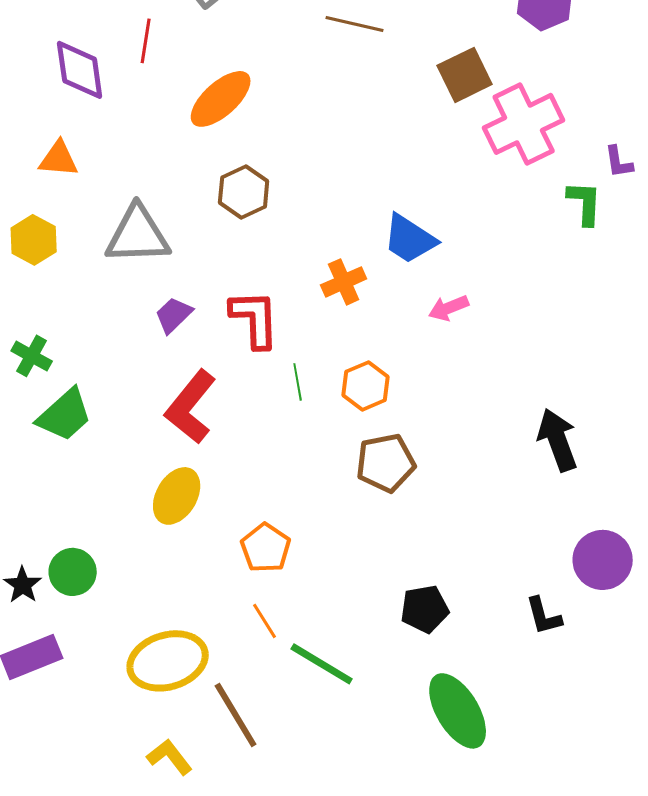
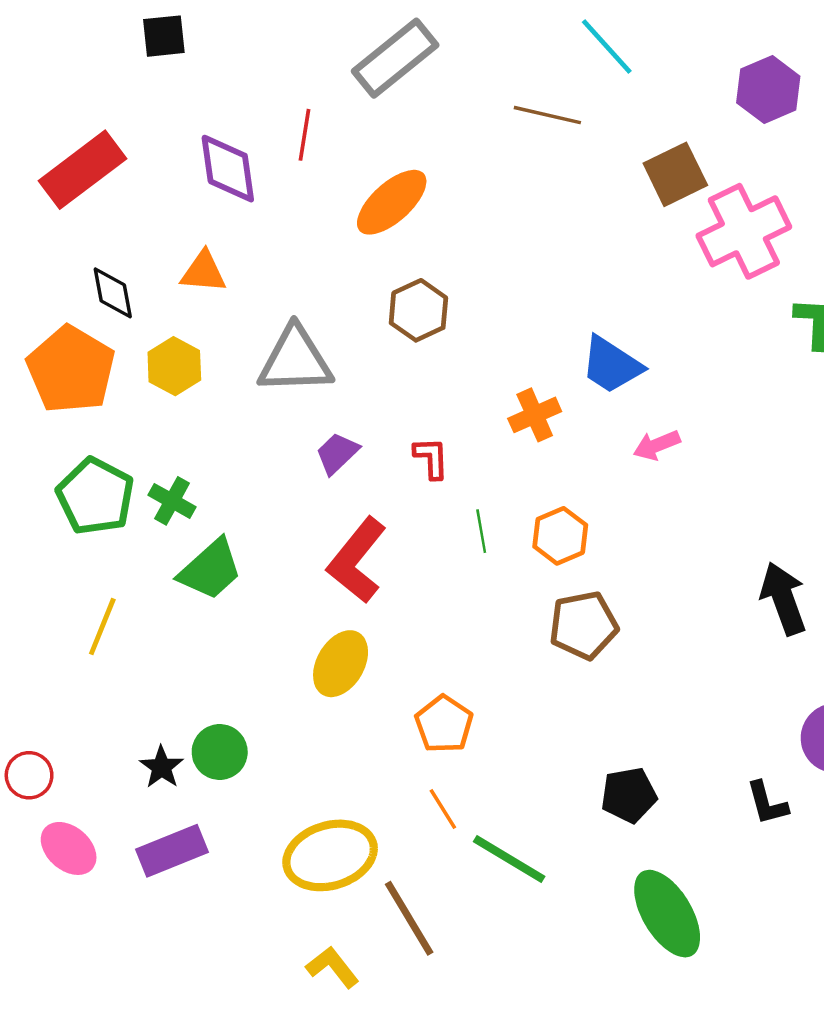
red L-shape: (255, 319) -> (431, 458), size x0.6

